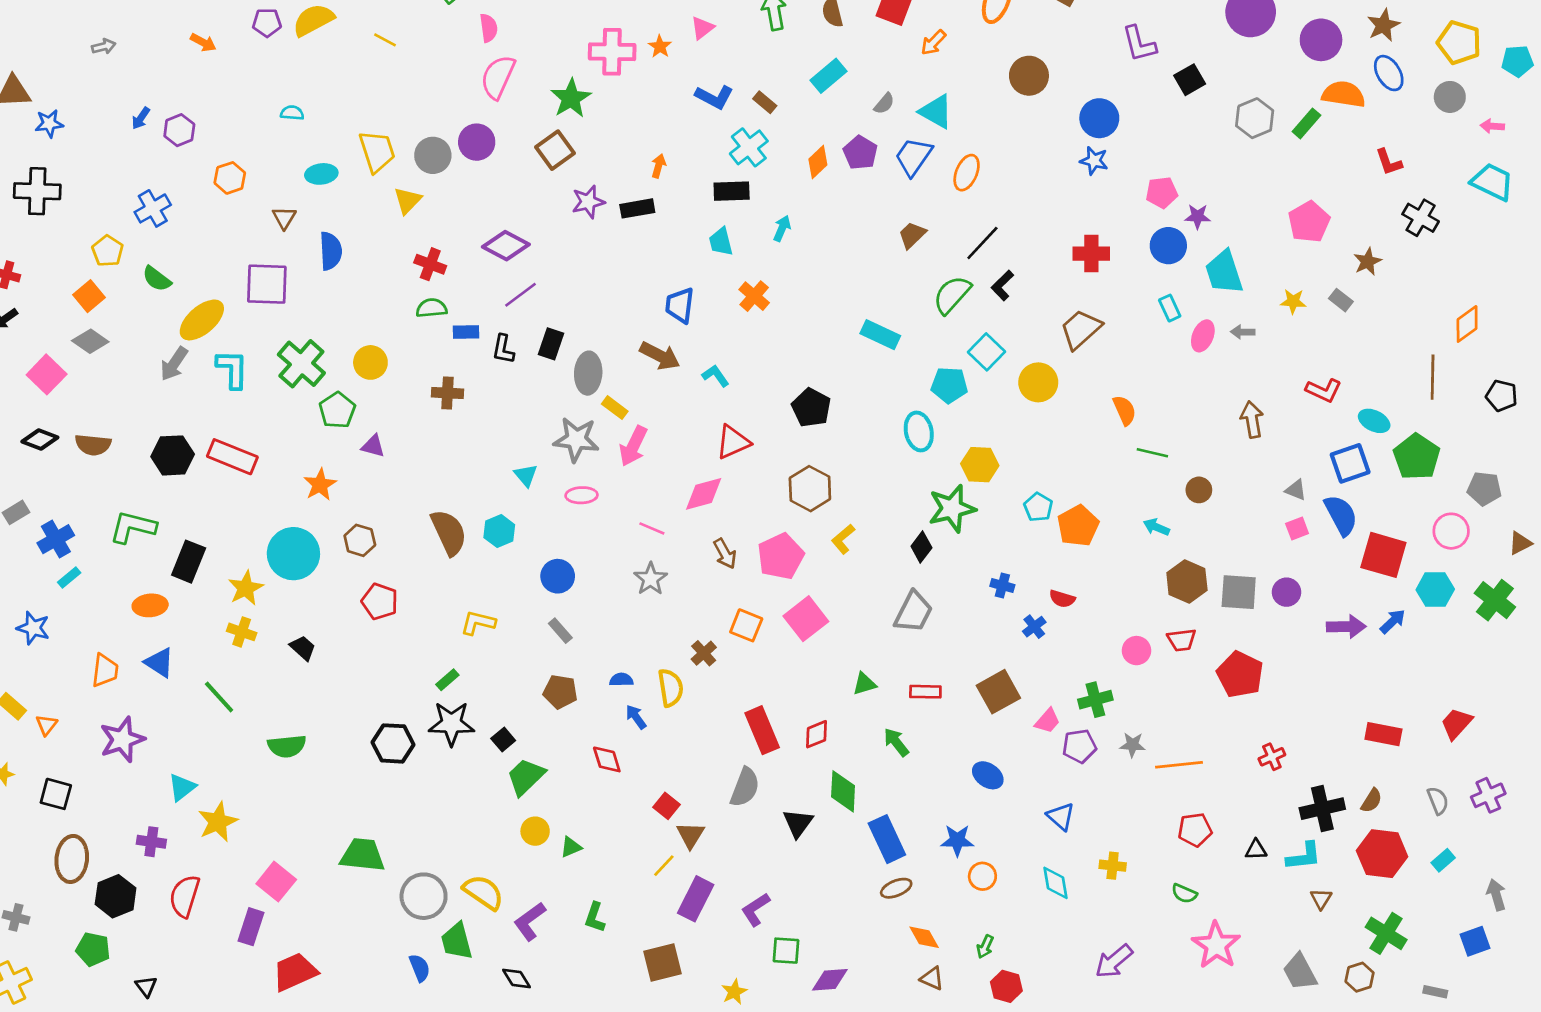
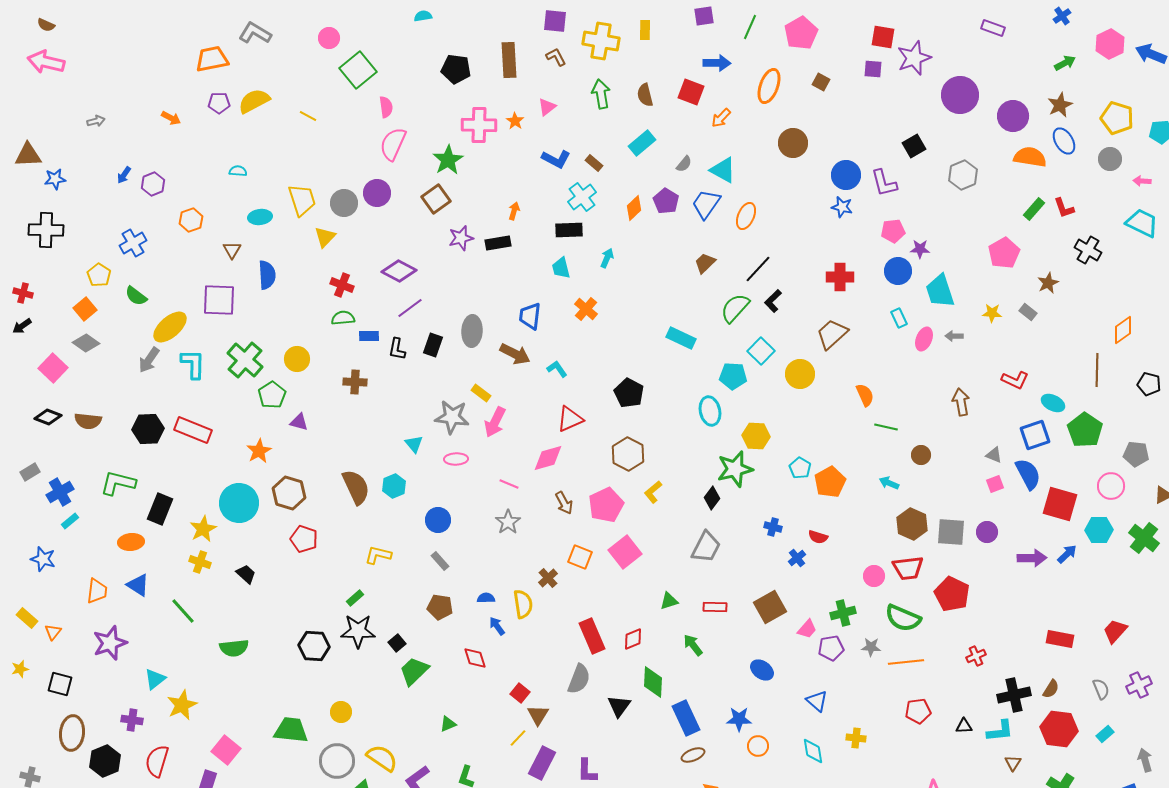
purple L-shape: (1139, 44) -> (884, 183), moved
green rectangle: (1306, 123) -> (1034, 209), moved
gray ellipse: (588, 373) -> (472, 331), moved
brown hexagon: (360, 540) -> (289, 493), size x1.4
red trapezoid: (1182, 640) -> (908, 568), size x1.4
yellow circle: (535, 831) -> (341, 712), moved
green semicircle: (1184, 893) -> (903, 618), moved, size x1.8
purple L-shape: (755, 909) -> (587, 771), turned -56

